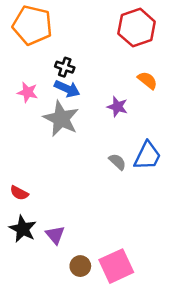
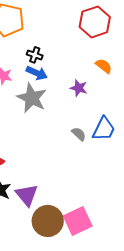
purple triangle: (55, 235) -> (27, 195), size x1.4
brown circle: (80, 266) -> (48, 221), size x1.8

